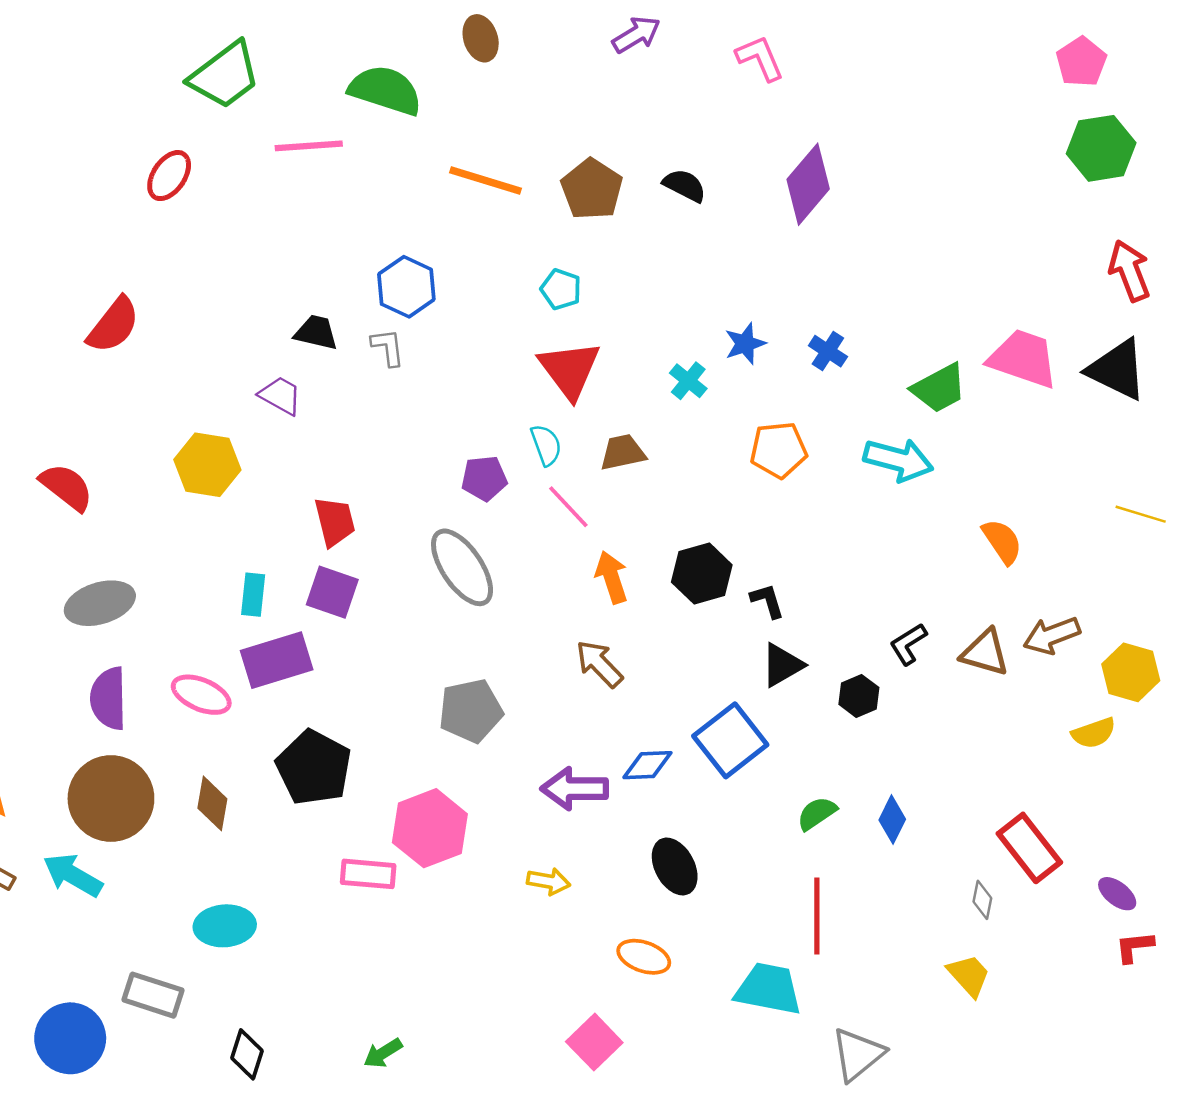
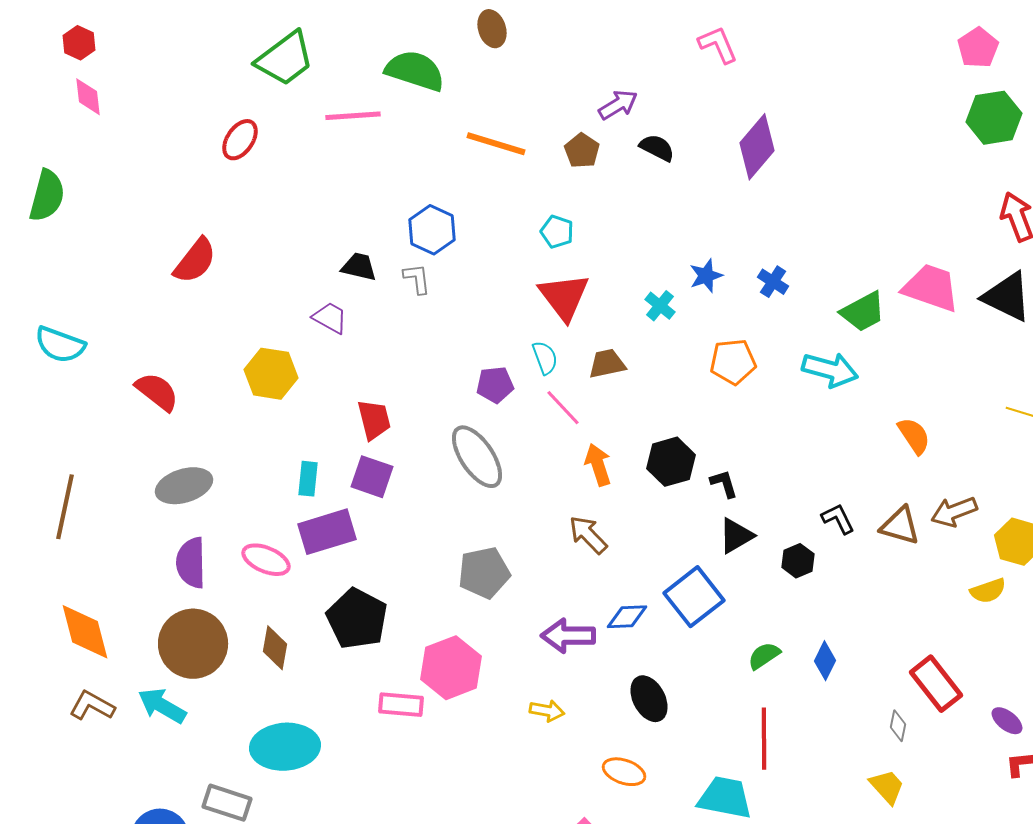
purple arrow: (636, 35) -> (618, 105), moved
brown pentagon: (592, 189) -> (582, 151), size x0.7
black L-shape: (908, 644) -> (838, 519), turned 96
cyan ellipse: (225, 926) -> (285, 747), size x1.4

